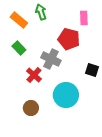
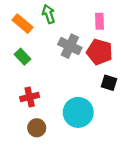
red pentagon: (69, 39) -> (99, 52), moved
gray cross: (51, 59) -> (70, 46), moved
red cross: (34, 75) -> (30, 97), moved, turned 35

